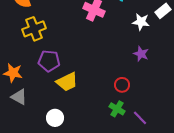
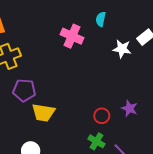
purple star: (141, 54) -> (129, 108), moved
yellow trapezoid: (67, 82) -> (43, 113), turned 35

